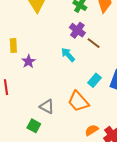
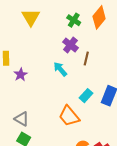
brown line: (94, 43) -> (86, 58), turned 64
gray triangle: (47, 107) -> (22, 119), moved

